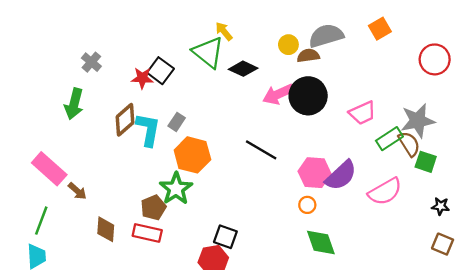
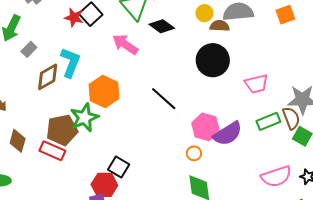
pink arrow: (278, 94) -> (125, 44), moved, turned 48
brown diamond: (125, 120) -> (48, 77), moved
gray rectangle: (177, 122) -> (29, 49), moved
green rectangle: (389, 139) -> (268, 121), moved
pink semicircle: (385, 192) -> (276, 176), moved
brown pentagon: (153, 208) -> (62, 130), size x1.4

